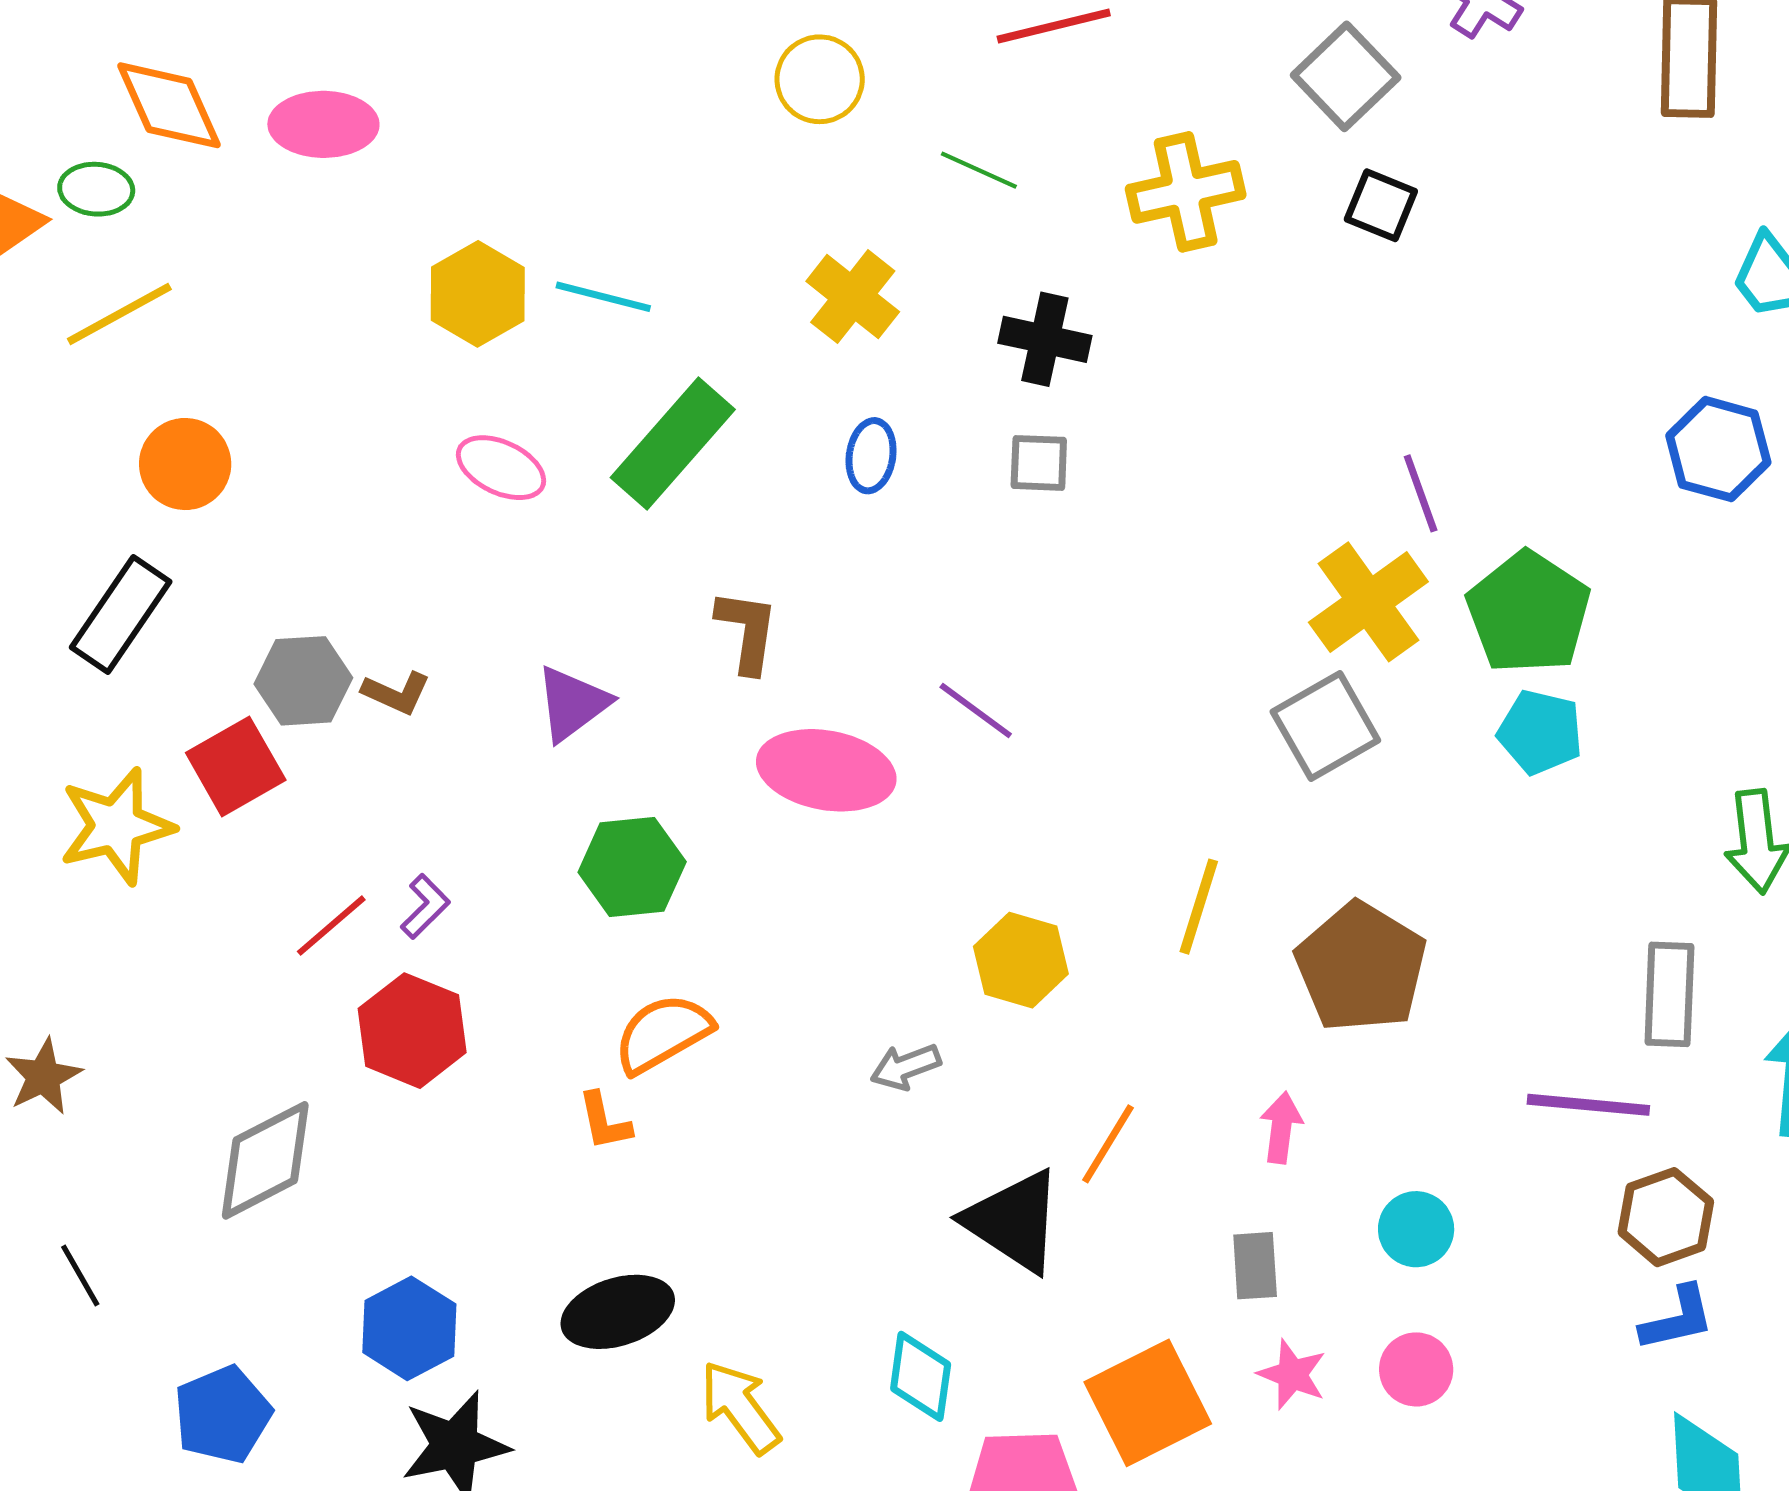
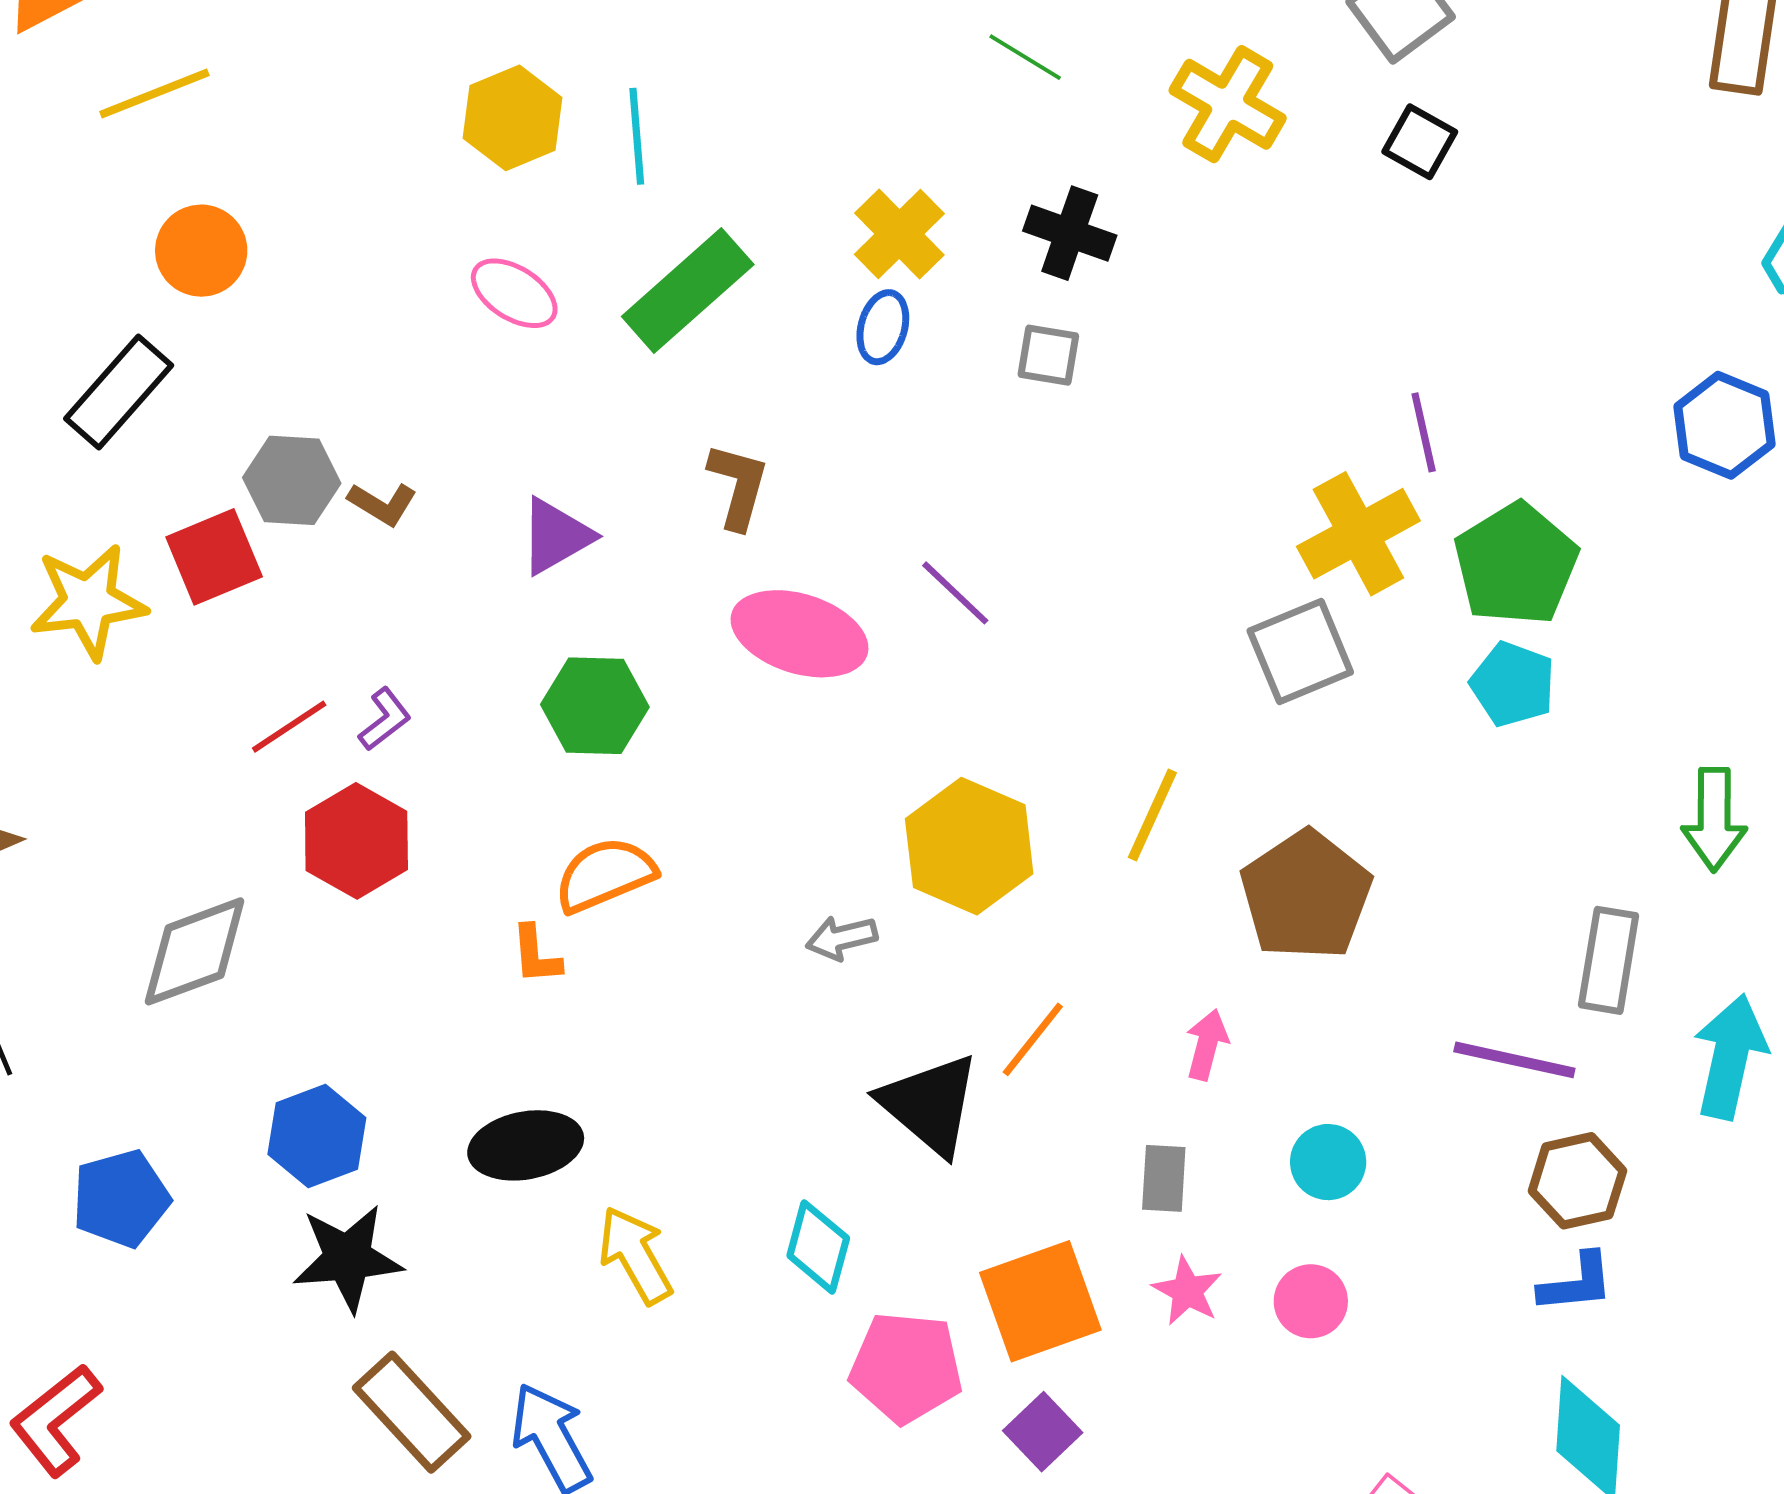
yellow cross: (1186, 192) -> (1228, 104), turned 36
cyan line: (603, 297) -> (637, 136), turned 64
yellow cross: (853, 297) -> (899, 234), moved
yellow hexagon: (1021, 960) -> (969, 846), size x1.4

